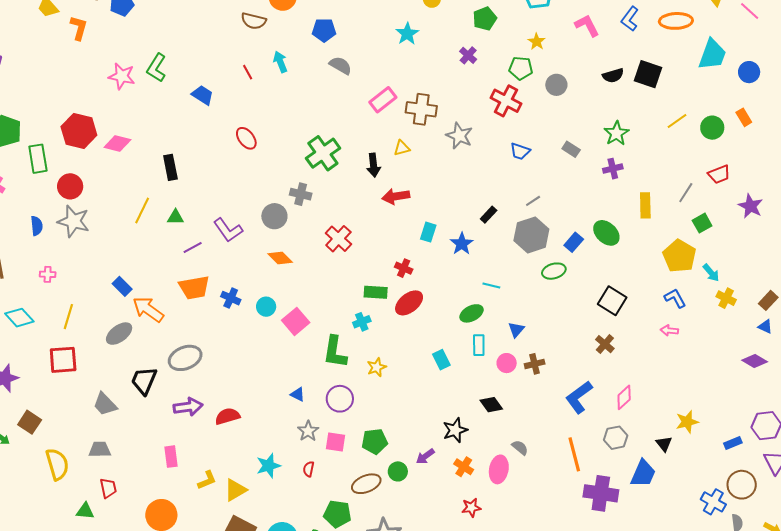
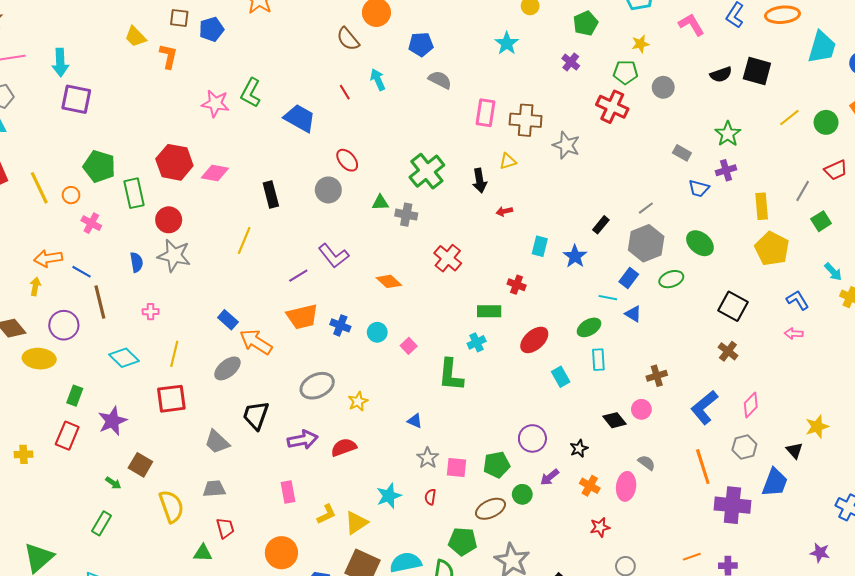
brown semicircle: (254, 21) -> (348, 39), turned 40
yellow star: (537, 42) -> (640, 44), turned 30
blue trapezoid: (203, 95) -> (300, 118), size x1.4
pink rectangle: (383, 100) -> (485, 113), turned -40
blue trapezoid: (520, 151) -> (699, 188), moved
red arrow: (396, 196) -> (504, 211), size x0.6
gray circle: (274, 216) -> (328, 190), moved
green triangle: (175, 217) -> (380, 203), moved
green ellipse: (606, 233) -> (700, 243), moved
blue rectangle: (574, 242) -> (629, 278), moved
yellow pentagon: (679, 256) -> (772, 249), moved
red ellipse: (409, 303) -> (534, 340), moved
pink square: (296, 321) -> (409, 346), size x0.6
blue triangle: (516, 330) -> (633, 314), moved, turned -36
gray ellipse: (185, 358) -> (317, 386), moved
pink circle: (507, 363) -> (641, 409), moved
yellow star: (377, 367) -> (358, 401), moved
purple circle: (340, 399) -> (532, 438), moved
black star: (455, 430) -> (579, 448), size x0.7

